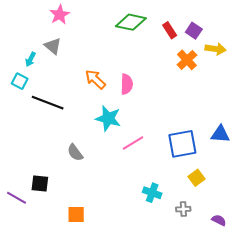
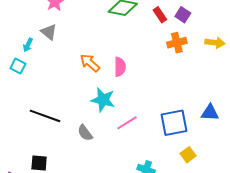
yellow arrow: (216, 49) -> (215, 43), moved
orange cross: (187, 60) -> (177, 43), turned 30
black line: (48, 103) -> (45, 116), moved
gray semicircle: (75, 153) -> (85, 133), moved

